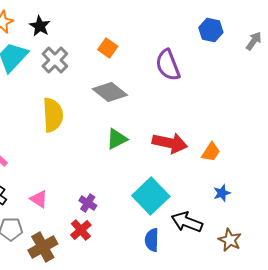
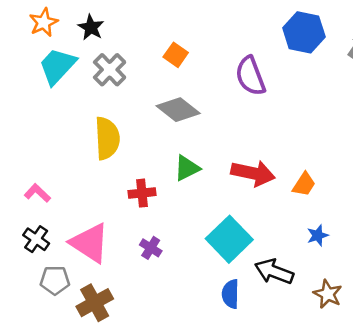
blue hexagon: (211, 30) -> (304, 32), size x1.4
pink triangle: (39, 199) -> (90, 243), size x1.8
red cross: (81, 230) -> (142, 193), moved, turned 35

